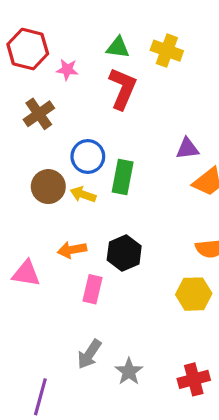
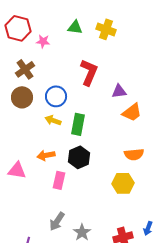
red L-shape: (123, 89) -> (89, 72), moved
green rectangle: (123, 177) -> (78, 124), moved
brown circle: (48, 187) -> (22, 97), moved

